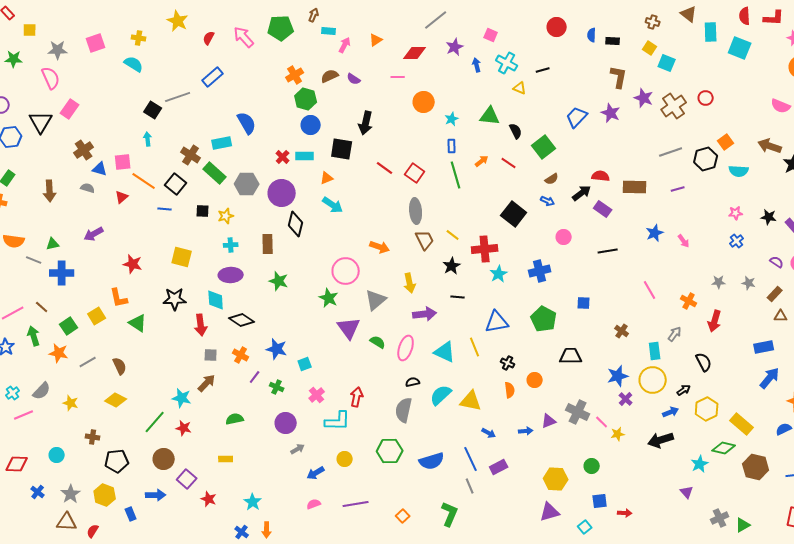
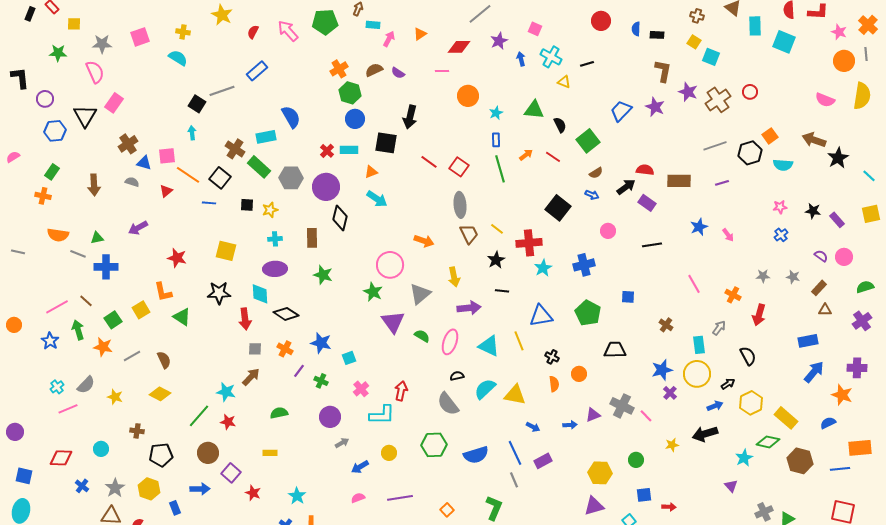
gray semicircle: (404, 410) -> (448, 404), turned -50
yellow star: (618, 434) -> (672, 445), moved

